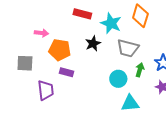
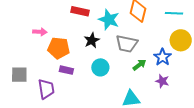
gray square: (25, 63) -> (19, 75), moved
green arrow: (140, 70) -> (139, 65), turned 40
cyan circle: (118, 79) -> (100, 67), moved

